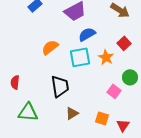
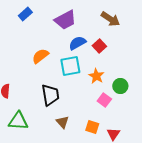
red square: (124, 43) -> (99, 46), moved
orange star: (106, 57) -> (96, 76), moved
brown triangle: (72, 113) -> (62, 122), turned -40

